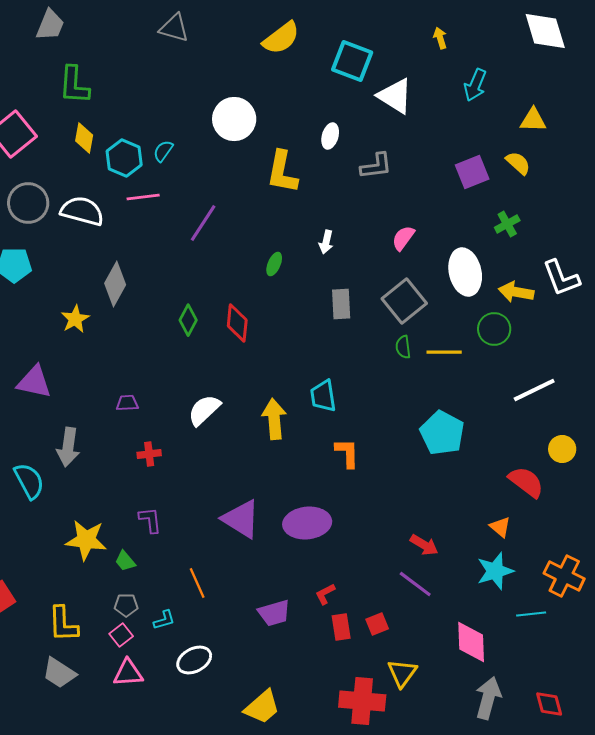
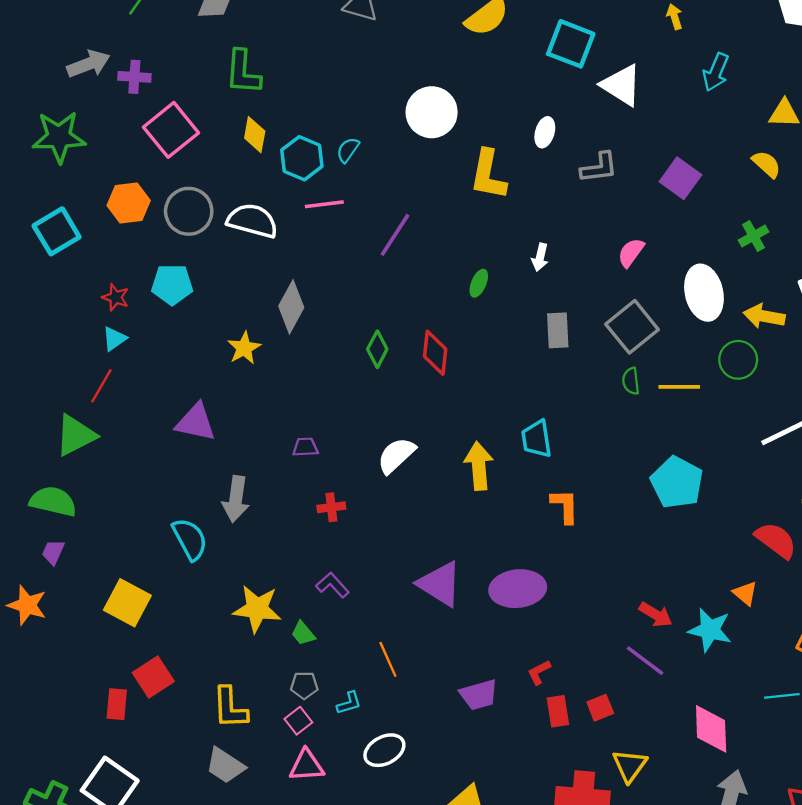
purple square: (472, 172) -> (680, 178), moved, turned -32
purple L-shape: (150, 520) -> (333, 585), turned -36
cyan star: (495, 571) -> (710, 630), moved, turned 30

